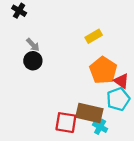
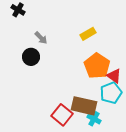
gray arrow: (33, 45) -> (41, 38), moved
red square: (66, 123) -> (62, 115), turned 30

